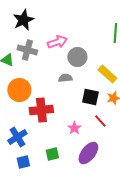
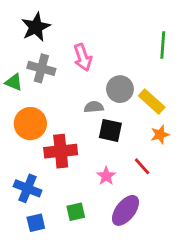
pink arrow: (57, 42) -> (83, 57), turned 90
gray circle: (77, 57) -> (120, 89), moved
black square: (90, 97) -> (110, 130), moved
blue cross: (17, 137) -> (28, 188), turned -36

